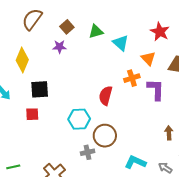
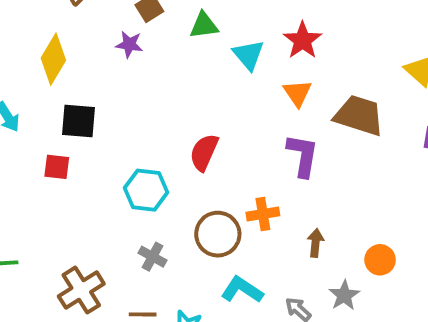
red star: (160, 32) -> (302, 40), moved
orange cross: (132, 78) -> (263, 214), moved
brown circle: (105, 136) -> (218, 234), moved
gray cross: (88, 152) -> (152, 257), turned 32

